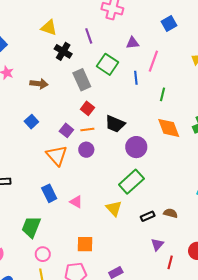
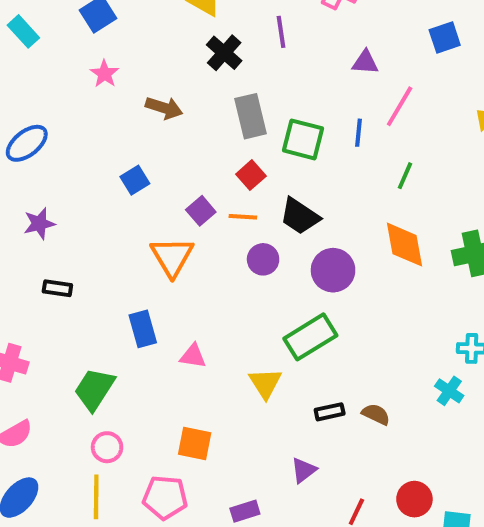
green square: (107, 64) -> (303, 139), moved, turned -30
purple circle: (86, 150) -> (263, 259), moved
pink triangle: (76, 202) -> (193, 356), turned -32
purple triangle: (157, 245) -> (304, 470), moved

